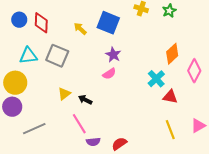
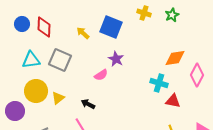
orange diamond: (172, 54) -> (175, 58), turned 35
pink semicircle: (109, 74) -> (101, 75), moved
cyan cross: (156, 79) -> (159, 83), turned -30
yellow circle: (15, 83) -> (36, 91), moved
yellow triangle: (64, 94) -> (58, 98), moved

